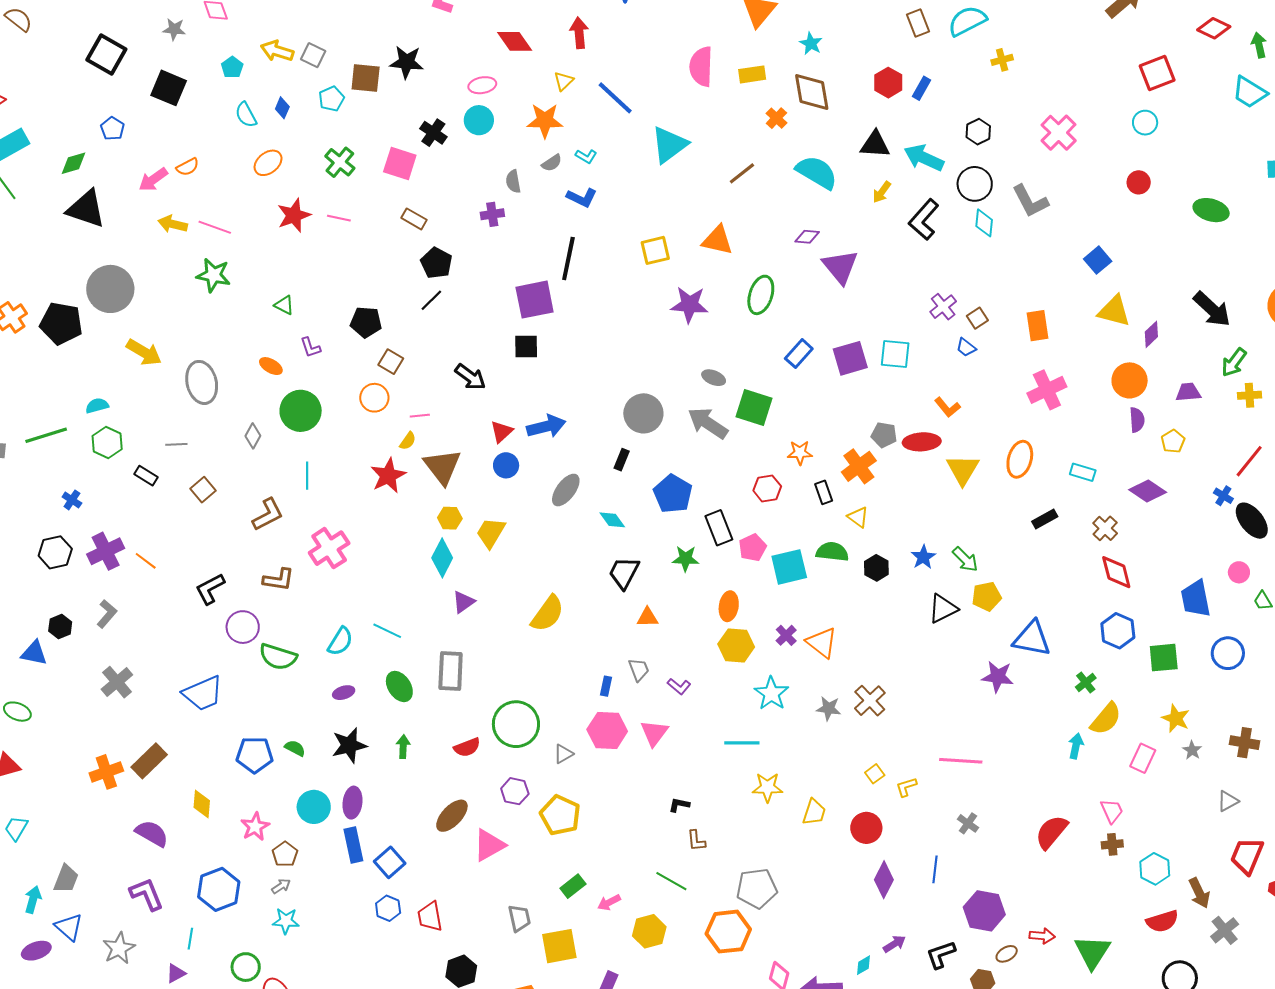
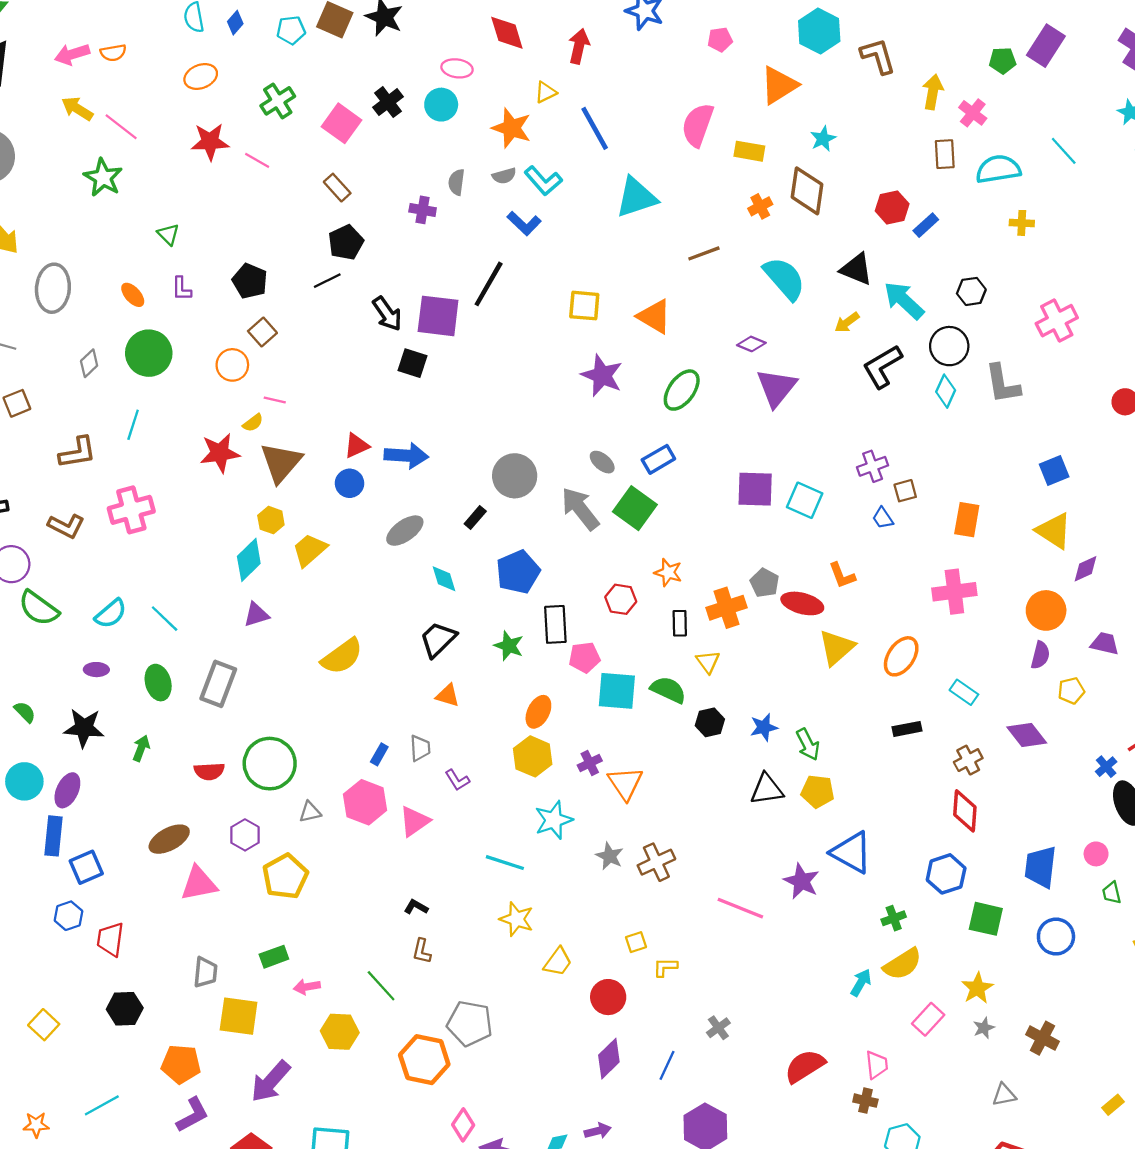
cyan L-shape: (586, 156) -> (543, 181), size x1.6
blue rectangle: (799, 354) -> (658, 459), moved
black arrow: (470, 377) -> (387, 314), moved
pink line: (961, 761) -> (740, 908), moved

